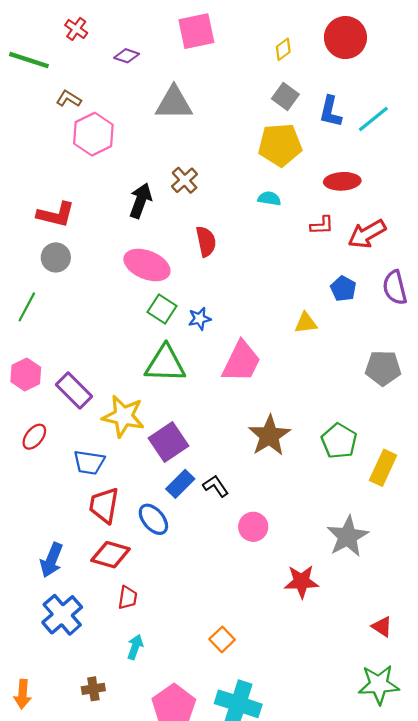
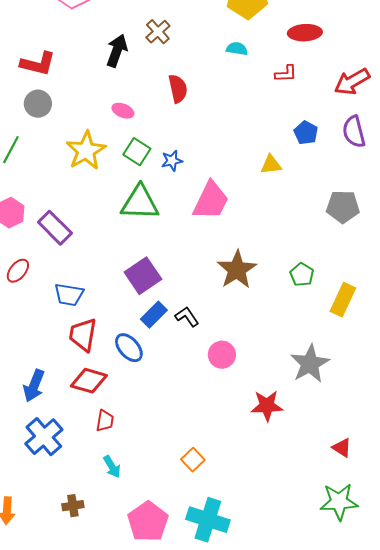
red arrow: (367, 234) -> (352, 82), moved
pink ellipse: (147, 265) -> (123, 111), size x0.5
yellow star: (123, 416) -> (86, 151), moved, turned 30
green pentagon: (339, 441) -> (302, 275), size x0.7
cyan arrow: (135, 647) -> (112, 467), turned 130

